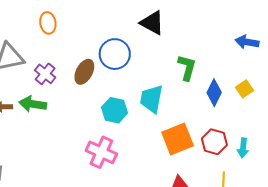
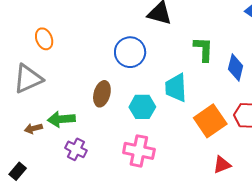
orange ellipse: (48, 23) -> (44, 39), moved
brown ellipse: (84, 72) -> (102, 94), moved
purple cross: (45, 74) -> (76, 149), moved

